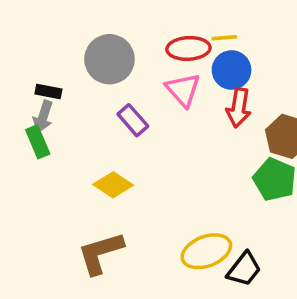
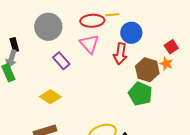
blue circle: (232, 70) -> (131, 33), moved
black rectangle: (48, 92) -> (14, 45), turned 64

